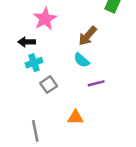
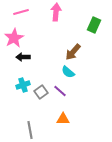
pink star: (45, 19) -> (14, 38), moved
cyan cross: (34, 63) -> (23, 85), moved
purple line: (96, 83) -> (60, 91), moved, turned 56

